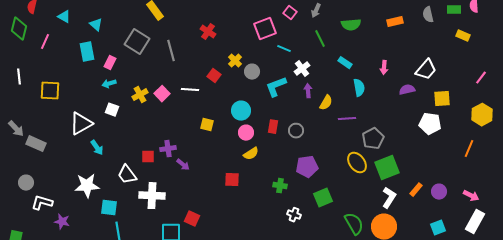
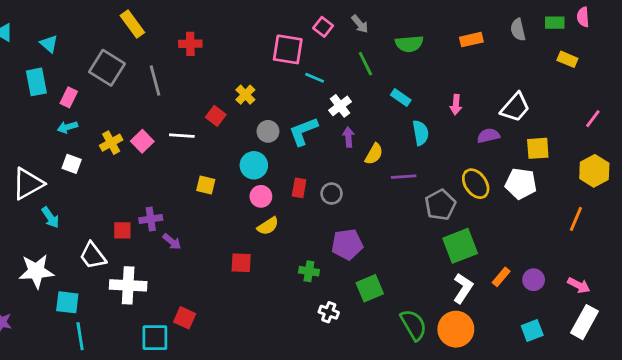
gray arrow: (316, 11) -> (360, 24), turned -64
pink square: (265, 29) -> (288, 49), turned 30
red cross: (208, 32) -> (190, 44), moved, turned -35
gray circle: (252, 72) -> (268, 131), moved
yellow ellipse: (357, 163) -> (476, 184), moved

